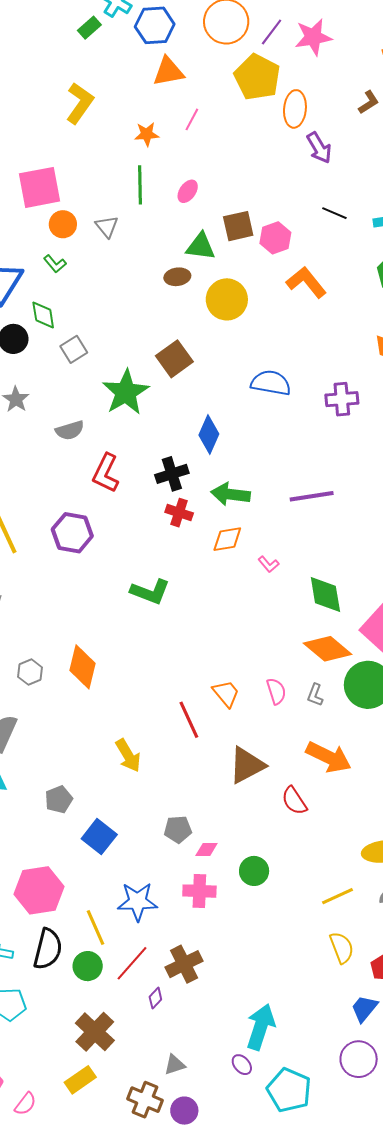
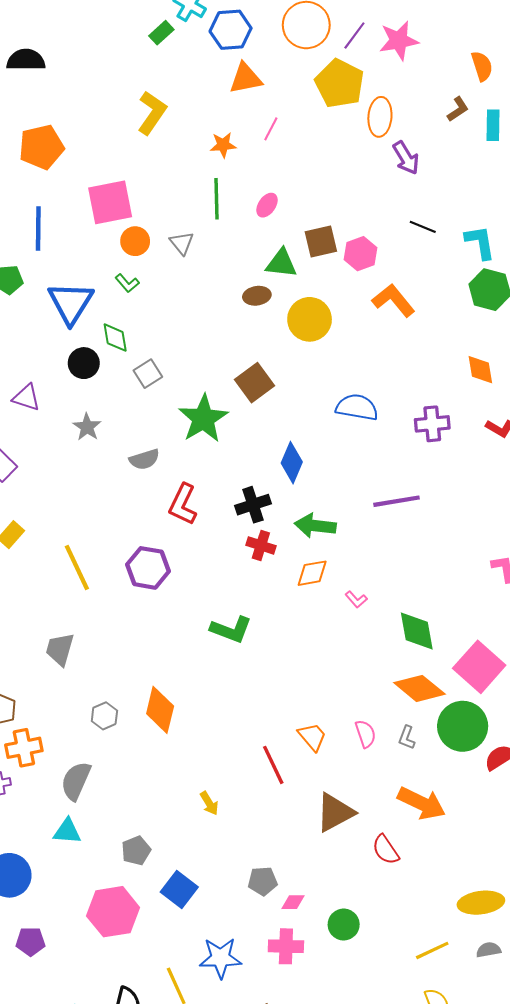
purple line: (312, 496) -> (396, 501), moved
yellow arrow: (128, 755) -> (209, 803), size x0.7
pink hexagon: (39, 890) -> (113, 912), moved

